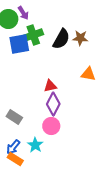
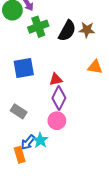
blue square: (19, 44) -> (24, 68), moved
blue arrow: (13, 147) -> (28, 142), moved
orange rectangle: (15, 159) -> (20, 155), turned 42

